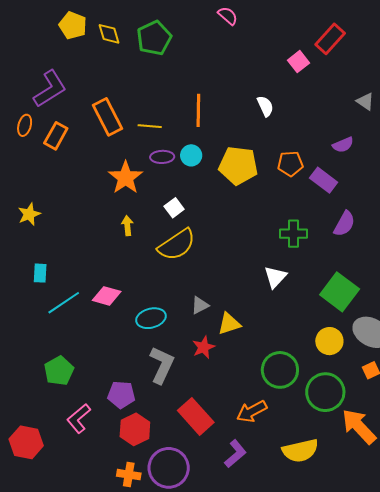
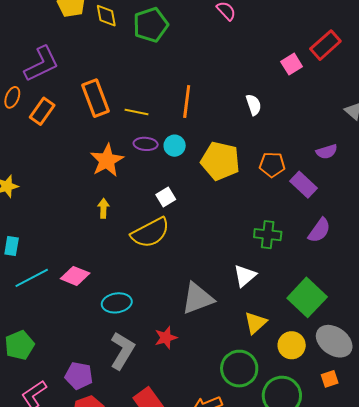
white square: (174, 208) -> (166, 197), moved
gray triangle: (200, 305) -> (198, 298), moved, size x1.8
yellow triangle: (229, 324) -> (256, 323), moved, turned -30

